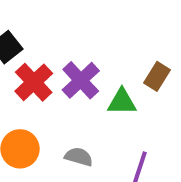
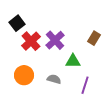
green triangle: (122, 102) -> (73, 61), moved

